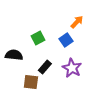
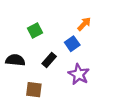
green square: (38, 38) -> (35, 31), moved
black rectangle: (45, 67) -> (49, 60), moved

